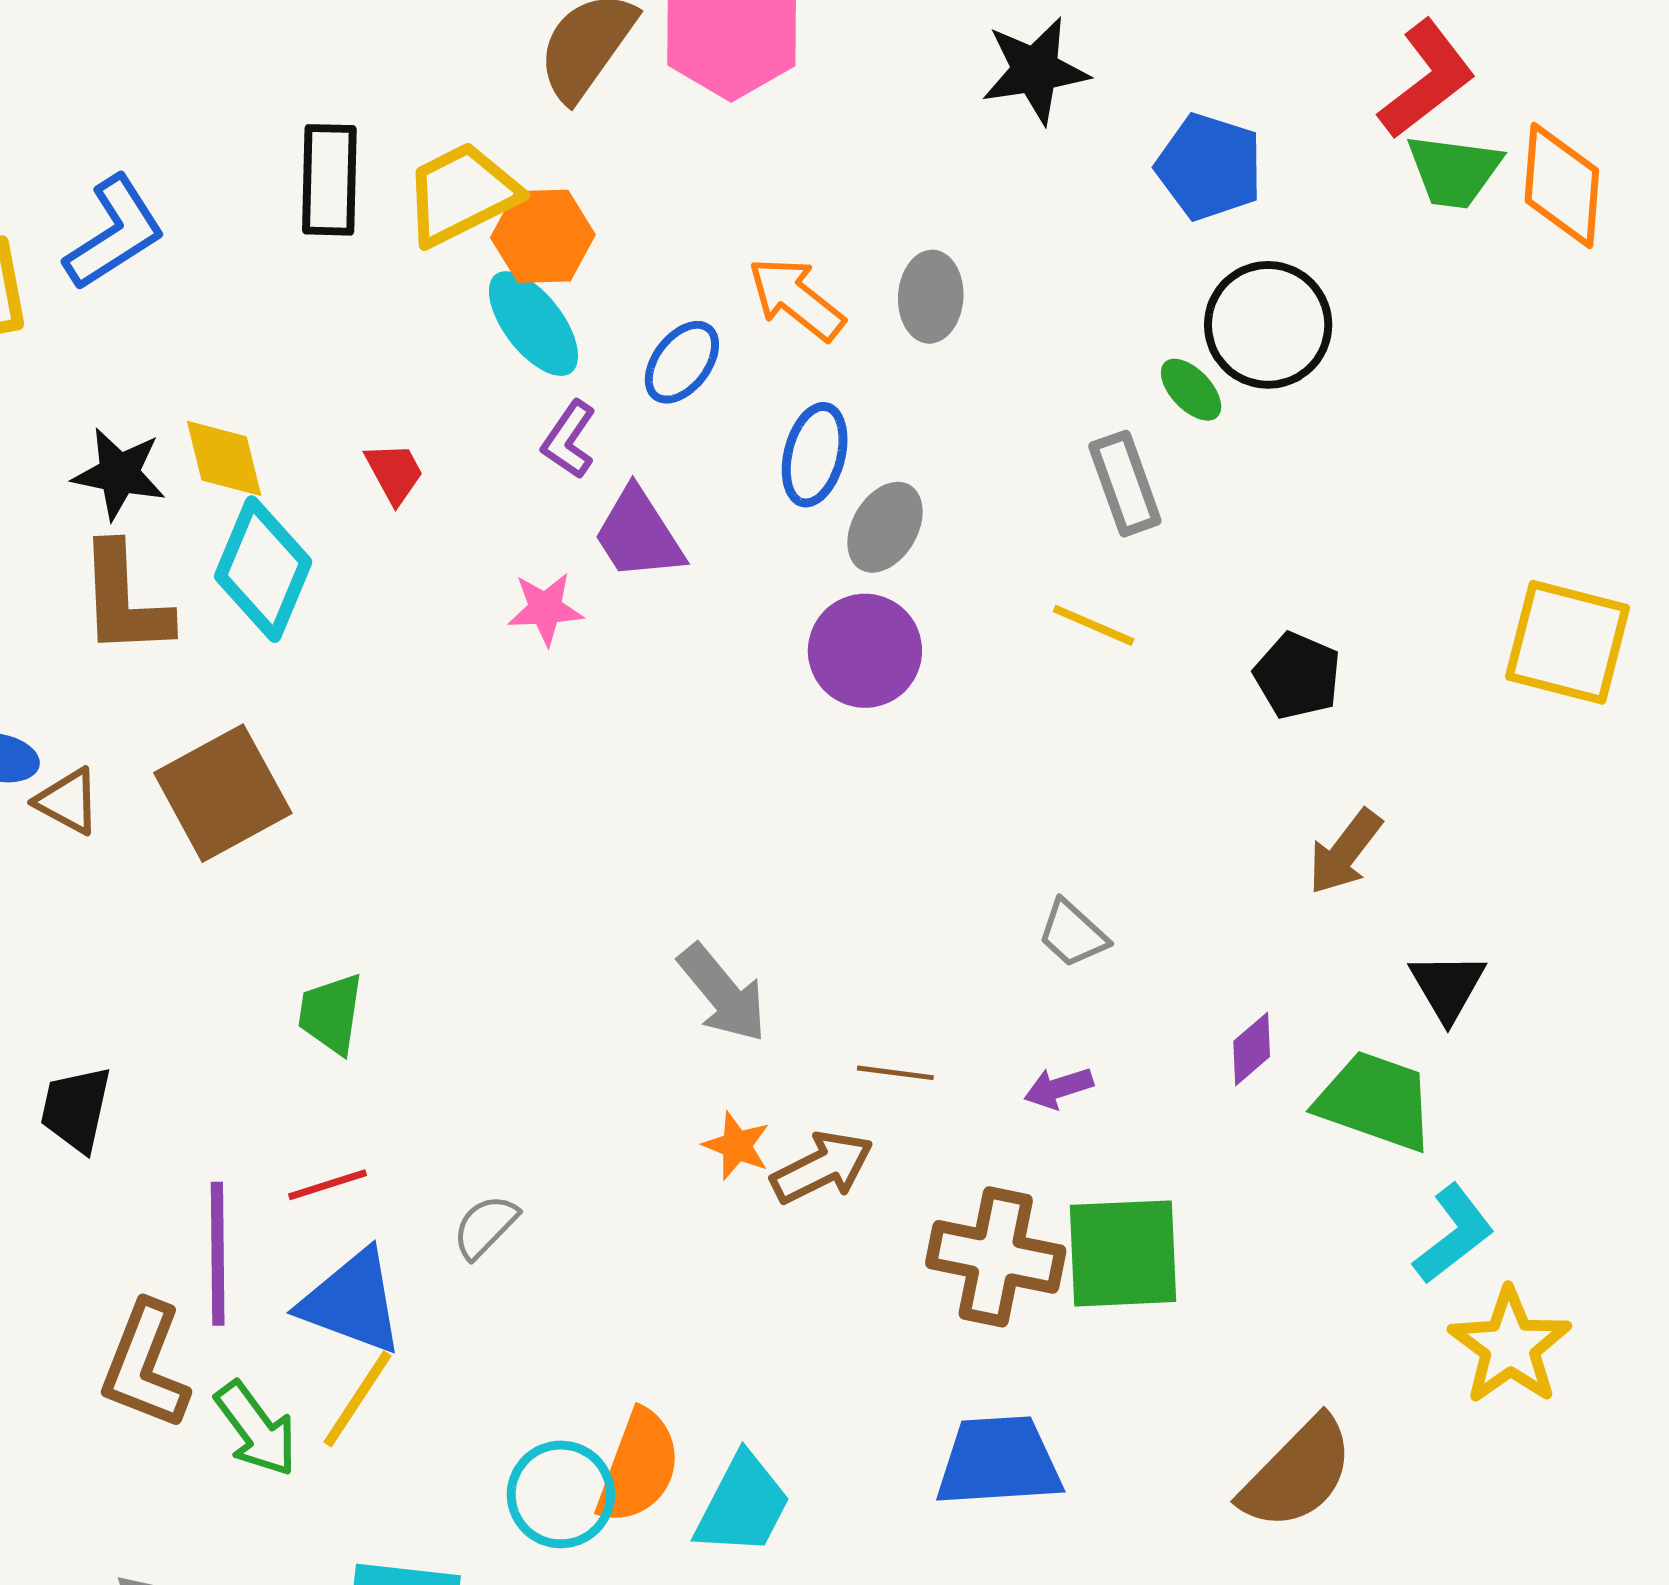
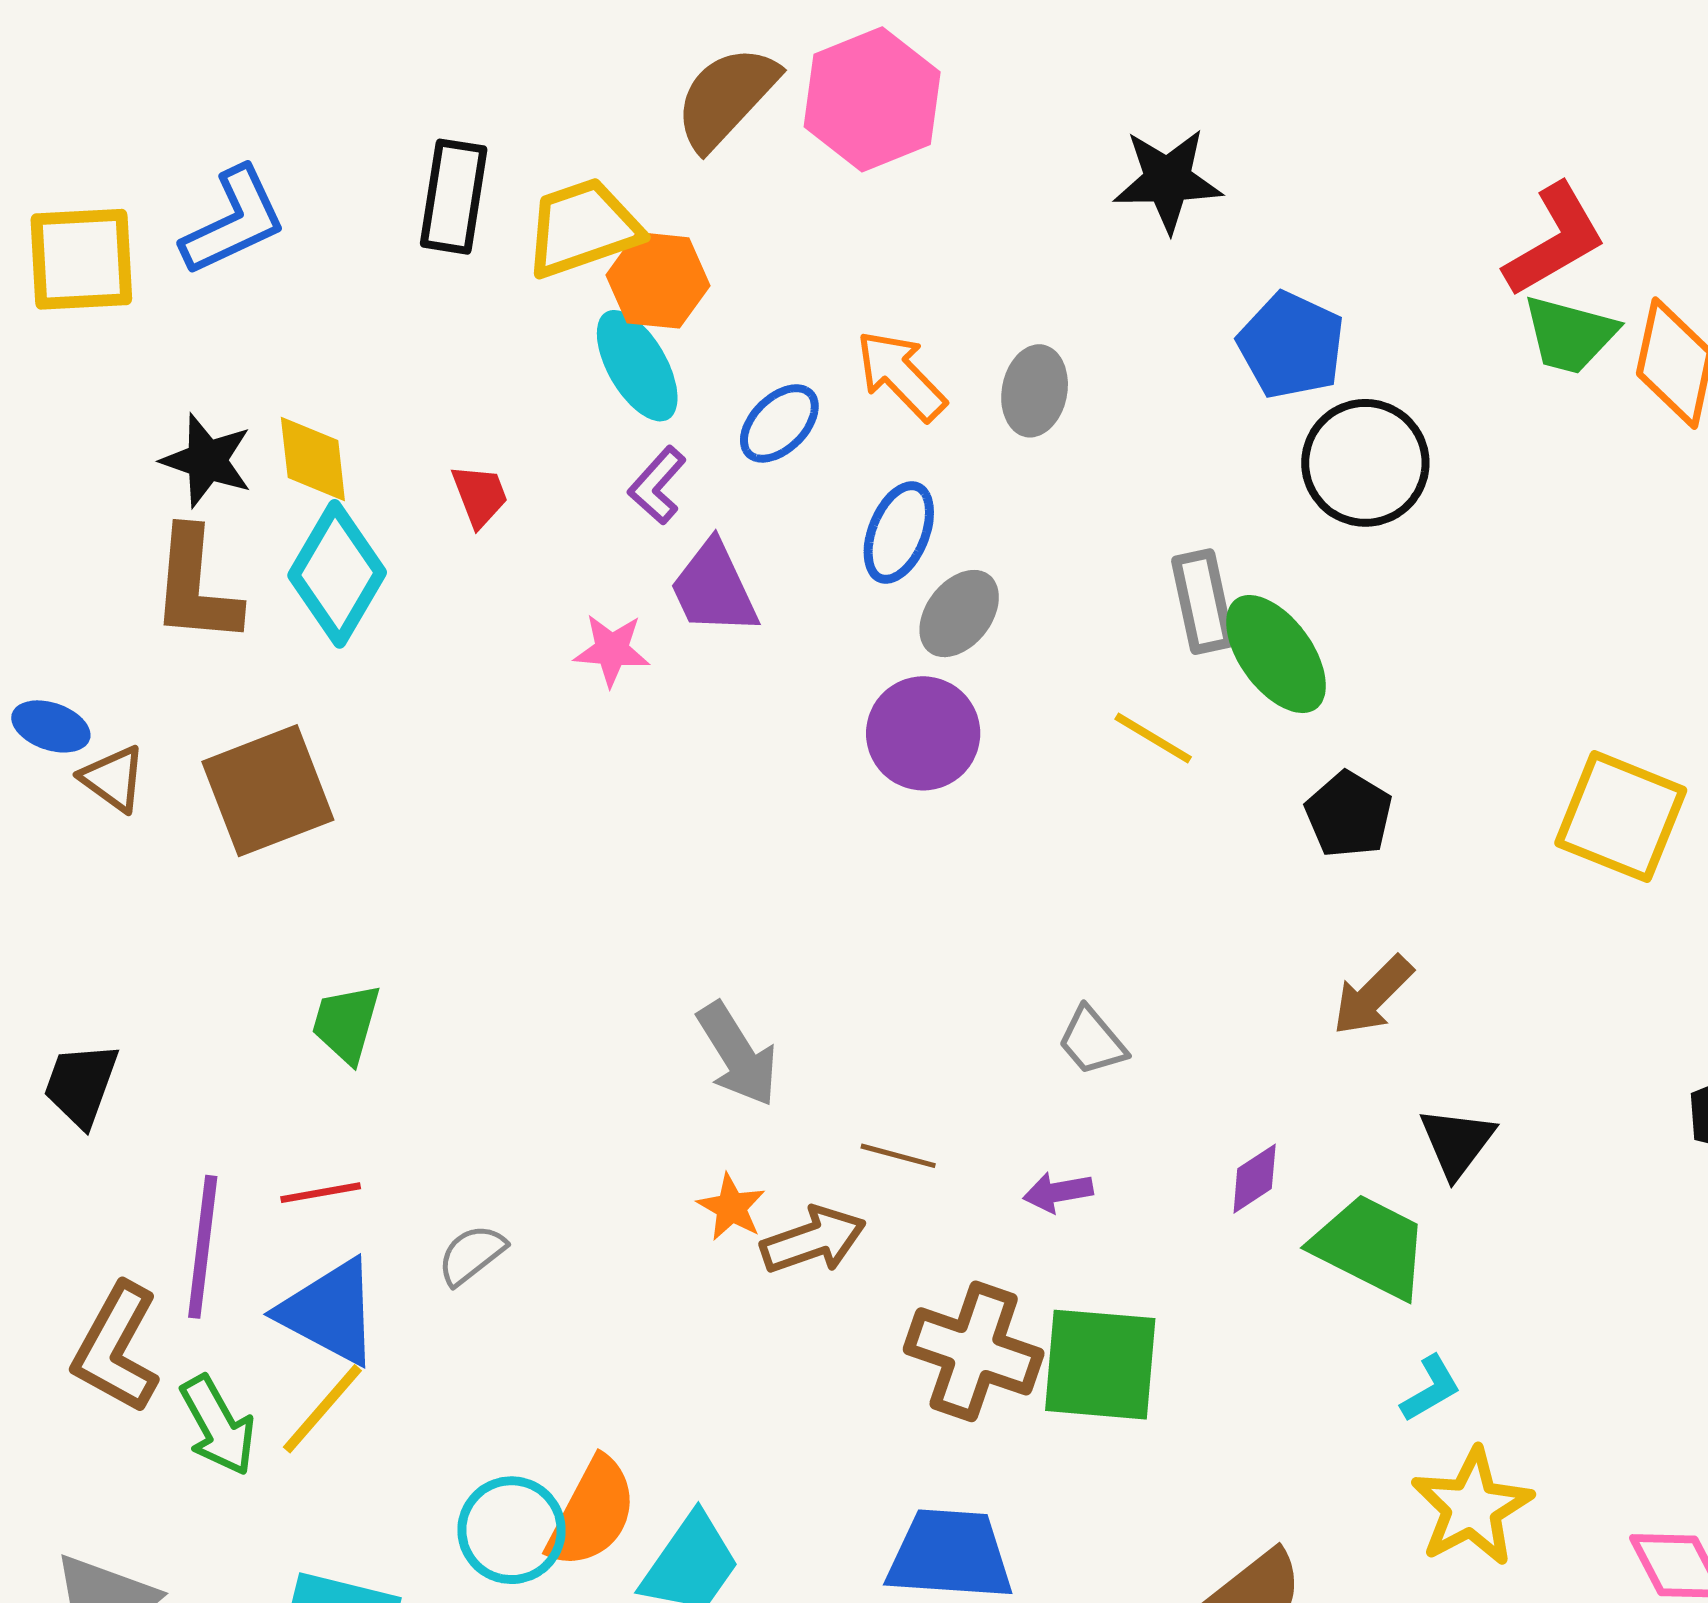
blue pentagon: (1209, 167) -> (1291, 345), moved
green ellipse: (1191, 390) -> (1276, 654), moved, size x1.8
cyan L-shape: (1454, 1234) -> (1431, 1389), size x0.7

